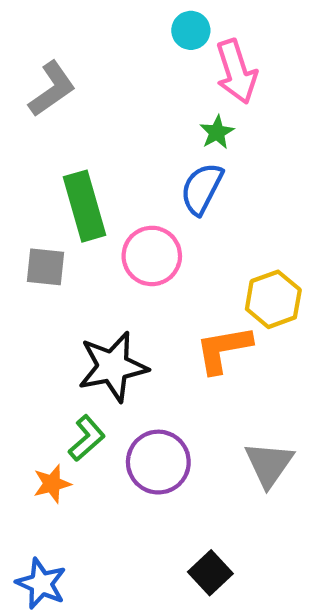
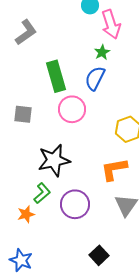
green rectangle: (85, 206) -> (56, 76), moved
orange L-shape: (223, 349) -> (114, 169), moved

